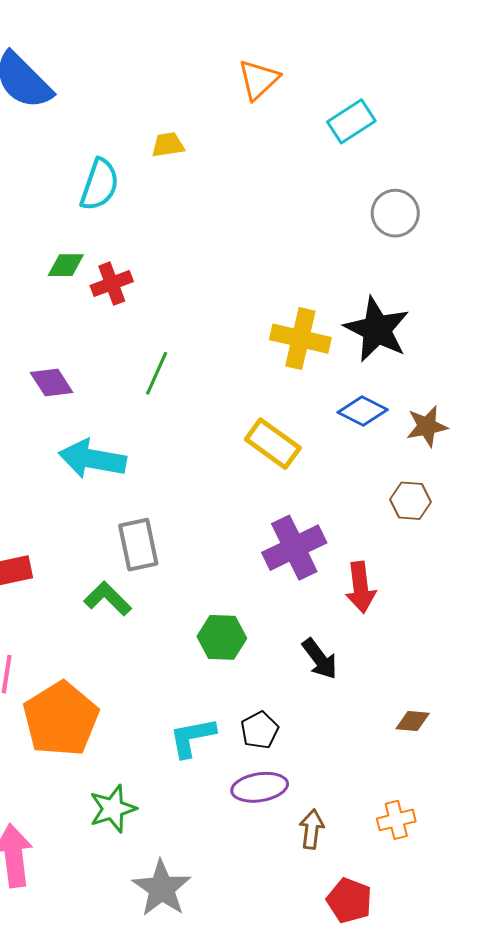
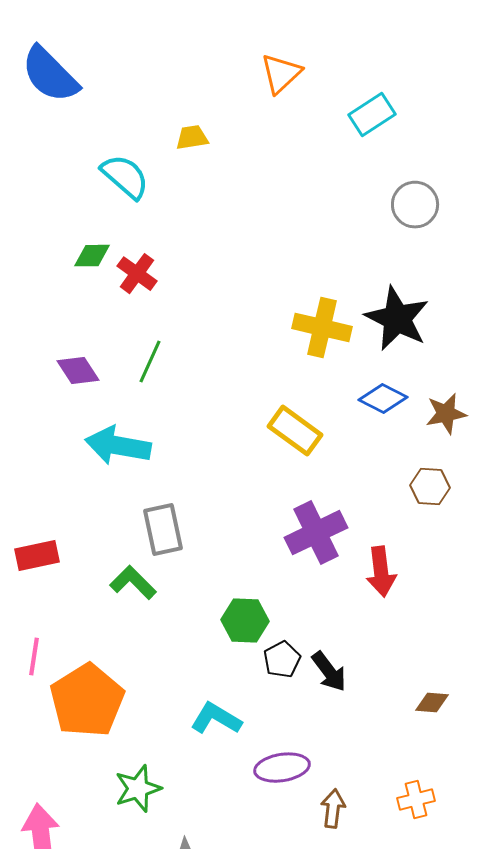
cyan semicircle: (99, 185) -> (125, 177), turned -68
red cross: (112, 284) -> (137, 274), turned -33
green line: (157, 373) -> (150, 362), moved
black arrow: (320, 659) -> (329, 672), moved
black pentagon: (260, 730) -> (282, 660), moved
cyan L-shape: (192, 737) -> (216, 719), turned 42

